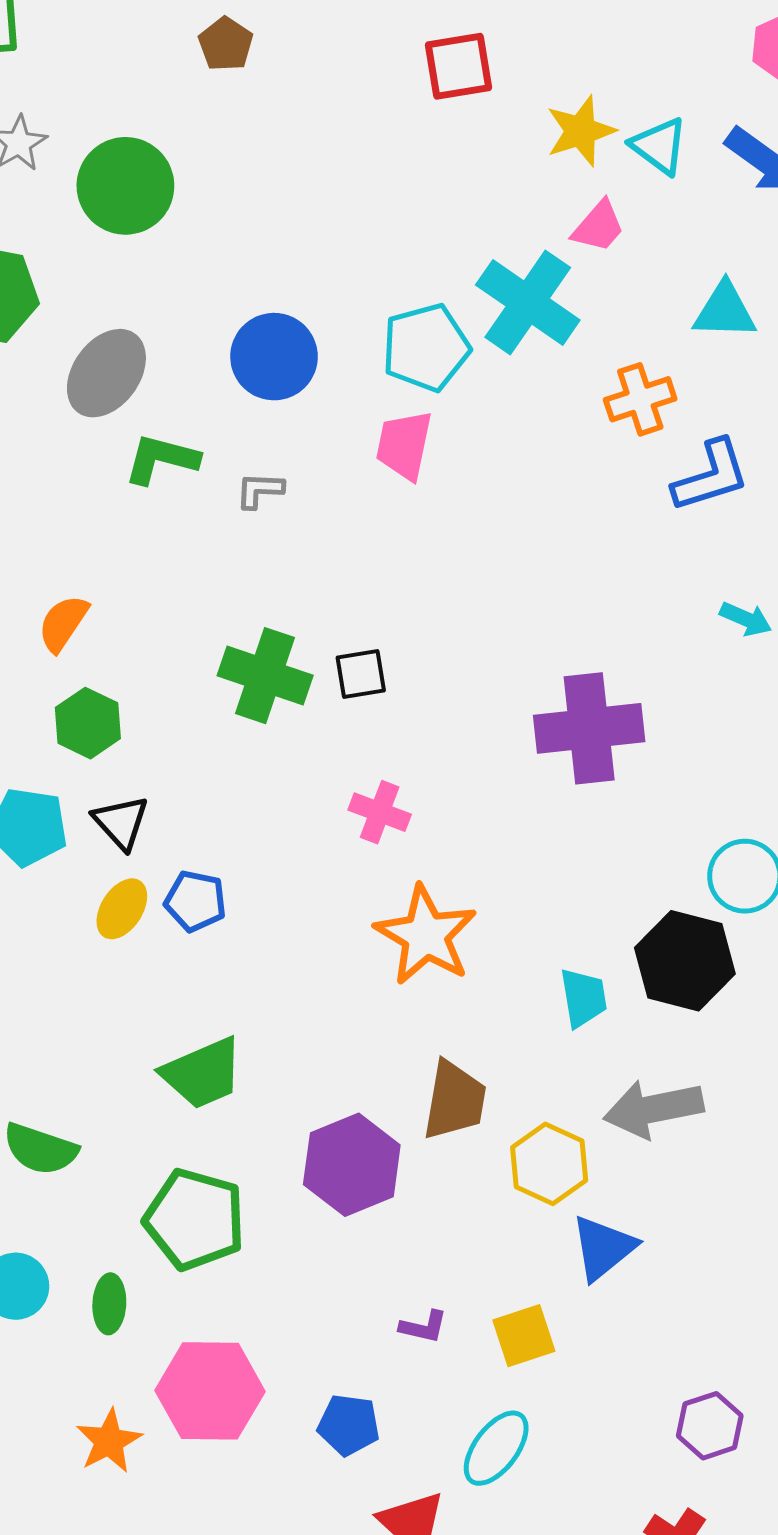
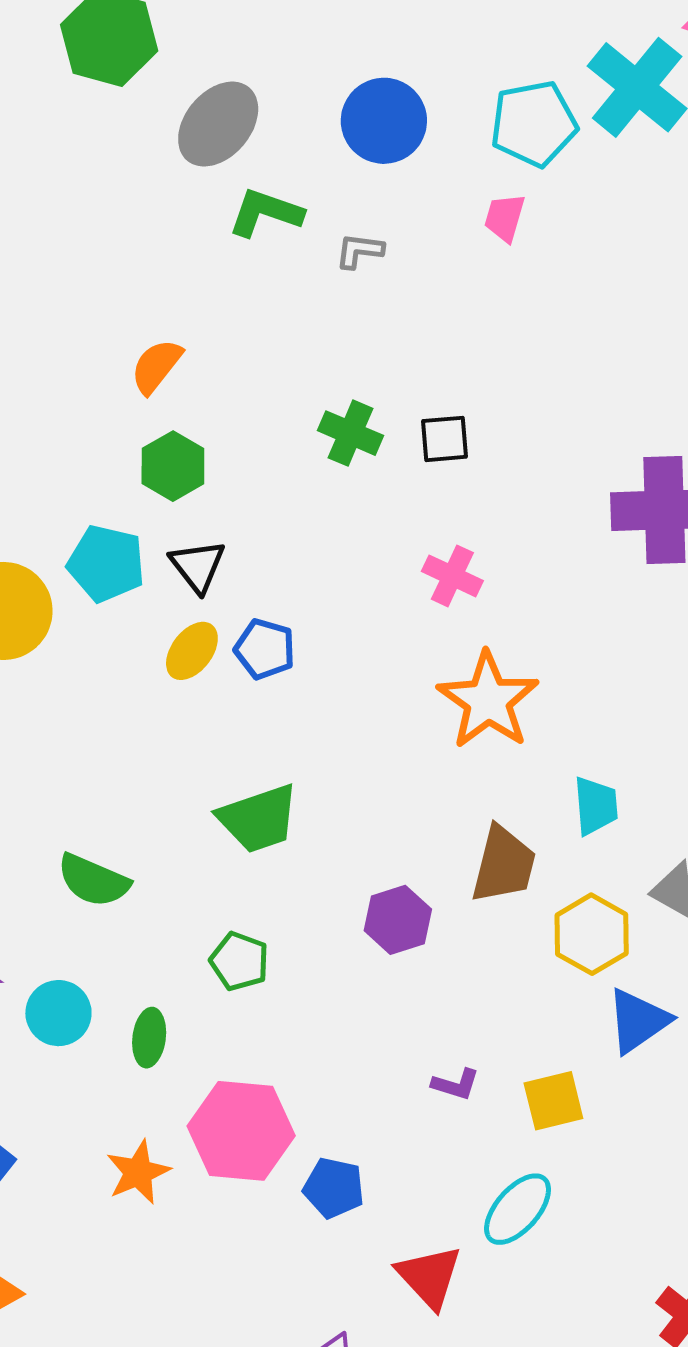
pink trapezoid: (404, 445) -> (505, 218), size x0.7
green cross: (265, 676) -> (350, 433), size x0.7
cyan trapezoid: (583, 998) -> (596, 806), moved
purple hexagon: (352, 1165) -> (398, 920), size x0.7
green pentagon: (195, 1219) -> (239, 961), size x0.6
blue pentagon: (349, 1425) -> (334, 1188), moved

